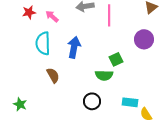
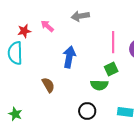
red star: (29, 12) -> (24, 31), moved
pink line: (109, 15) -> (113, 42), moved
cyan semicircle: (43, 43) -> (15, 53), moved

